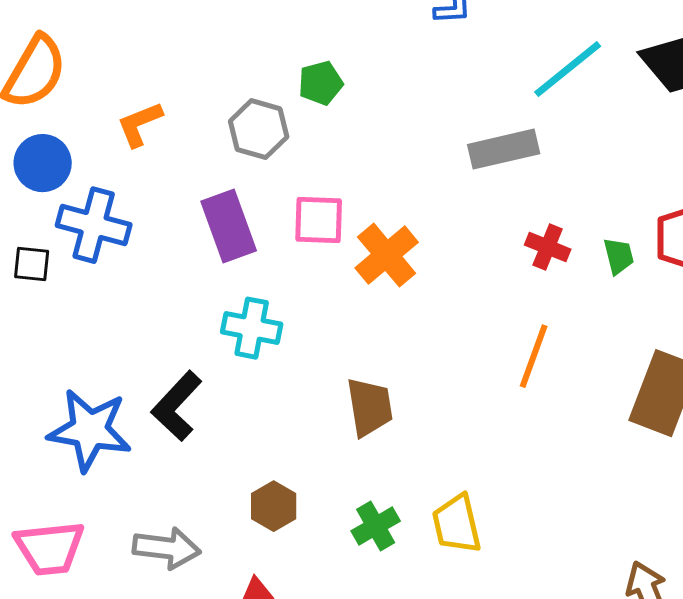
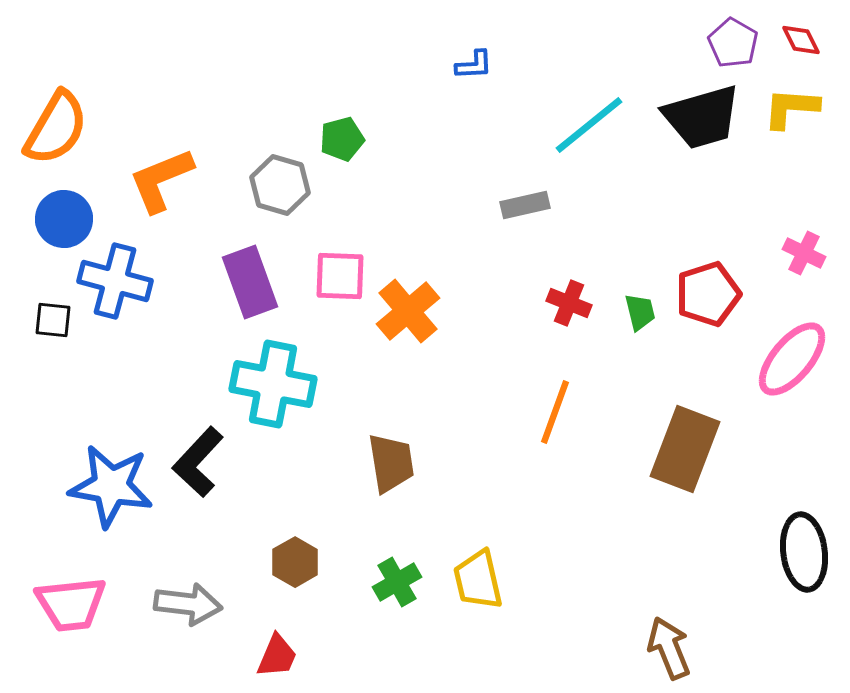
orange L-shape: (140, 124) -> (161, 180), size x1.4
gray rectangle: (504, 149) -> (525, 205), size x0.7
cyan cross: (252, 328) -> (273, 384), size x1.4

